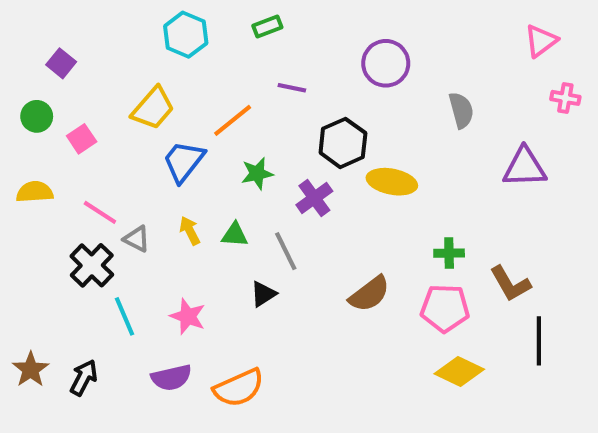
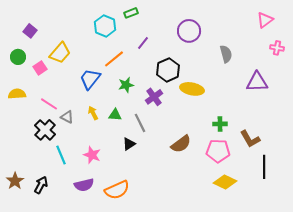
cyan hexagon: (186, 35) -> (105, 26), moved
purple line: (292, 88) -> (143, 43), turned -64
yellow trapezoid: (153, 108) -> (60, 53), moved

